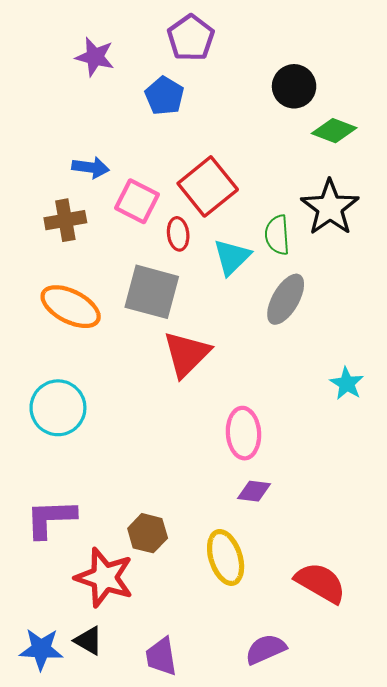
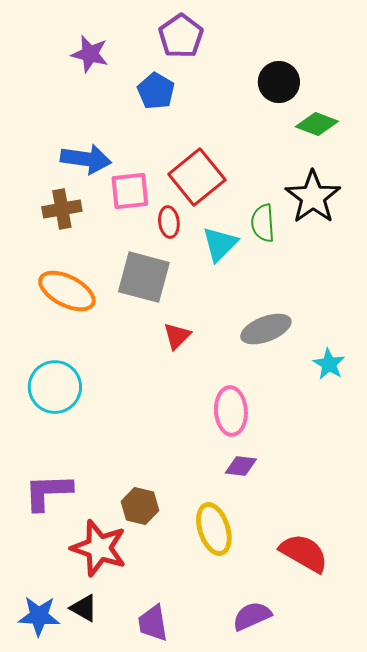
blue arrow: (91, 167) -> (86, 159), size x1.4
pink square: (137, 201) -> (130, 191), turned -33
gray ellipse: (286, 299) -> (266, 329), moved, turned 39
red triangle: (187, 354) -> (177, 336), size x0.6

